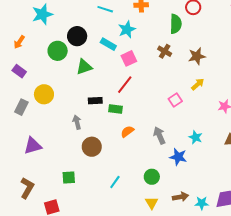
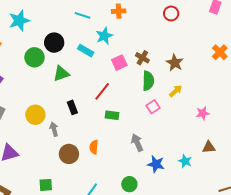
green semicircle: (176, 24) -> (148, 81), moved
brown star: (197, 56) -> (175, 63), turned -30
pink square: (129, 58) -> (119, 63), moved
yellow circle: (44, 94) -> (35, 115), moved
black rectangle: (95, 101) -> (72, 107), turned 72
green rectangle: (116, 109) -> (112, 115), moved
orange semicircle: (127, 132) -> (94, 147), moved, turned -48
cyan star: (195, 137) -> (185, 161), moved

